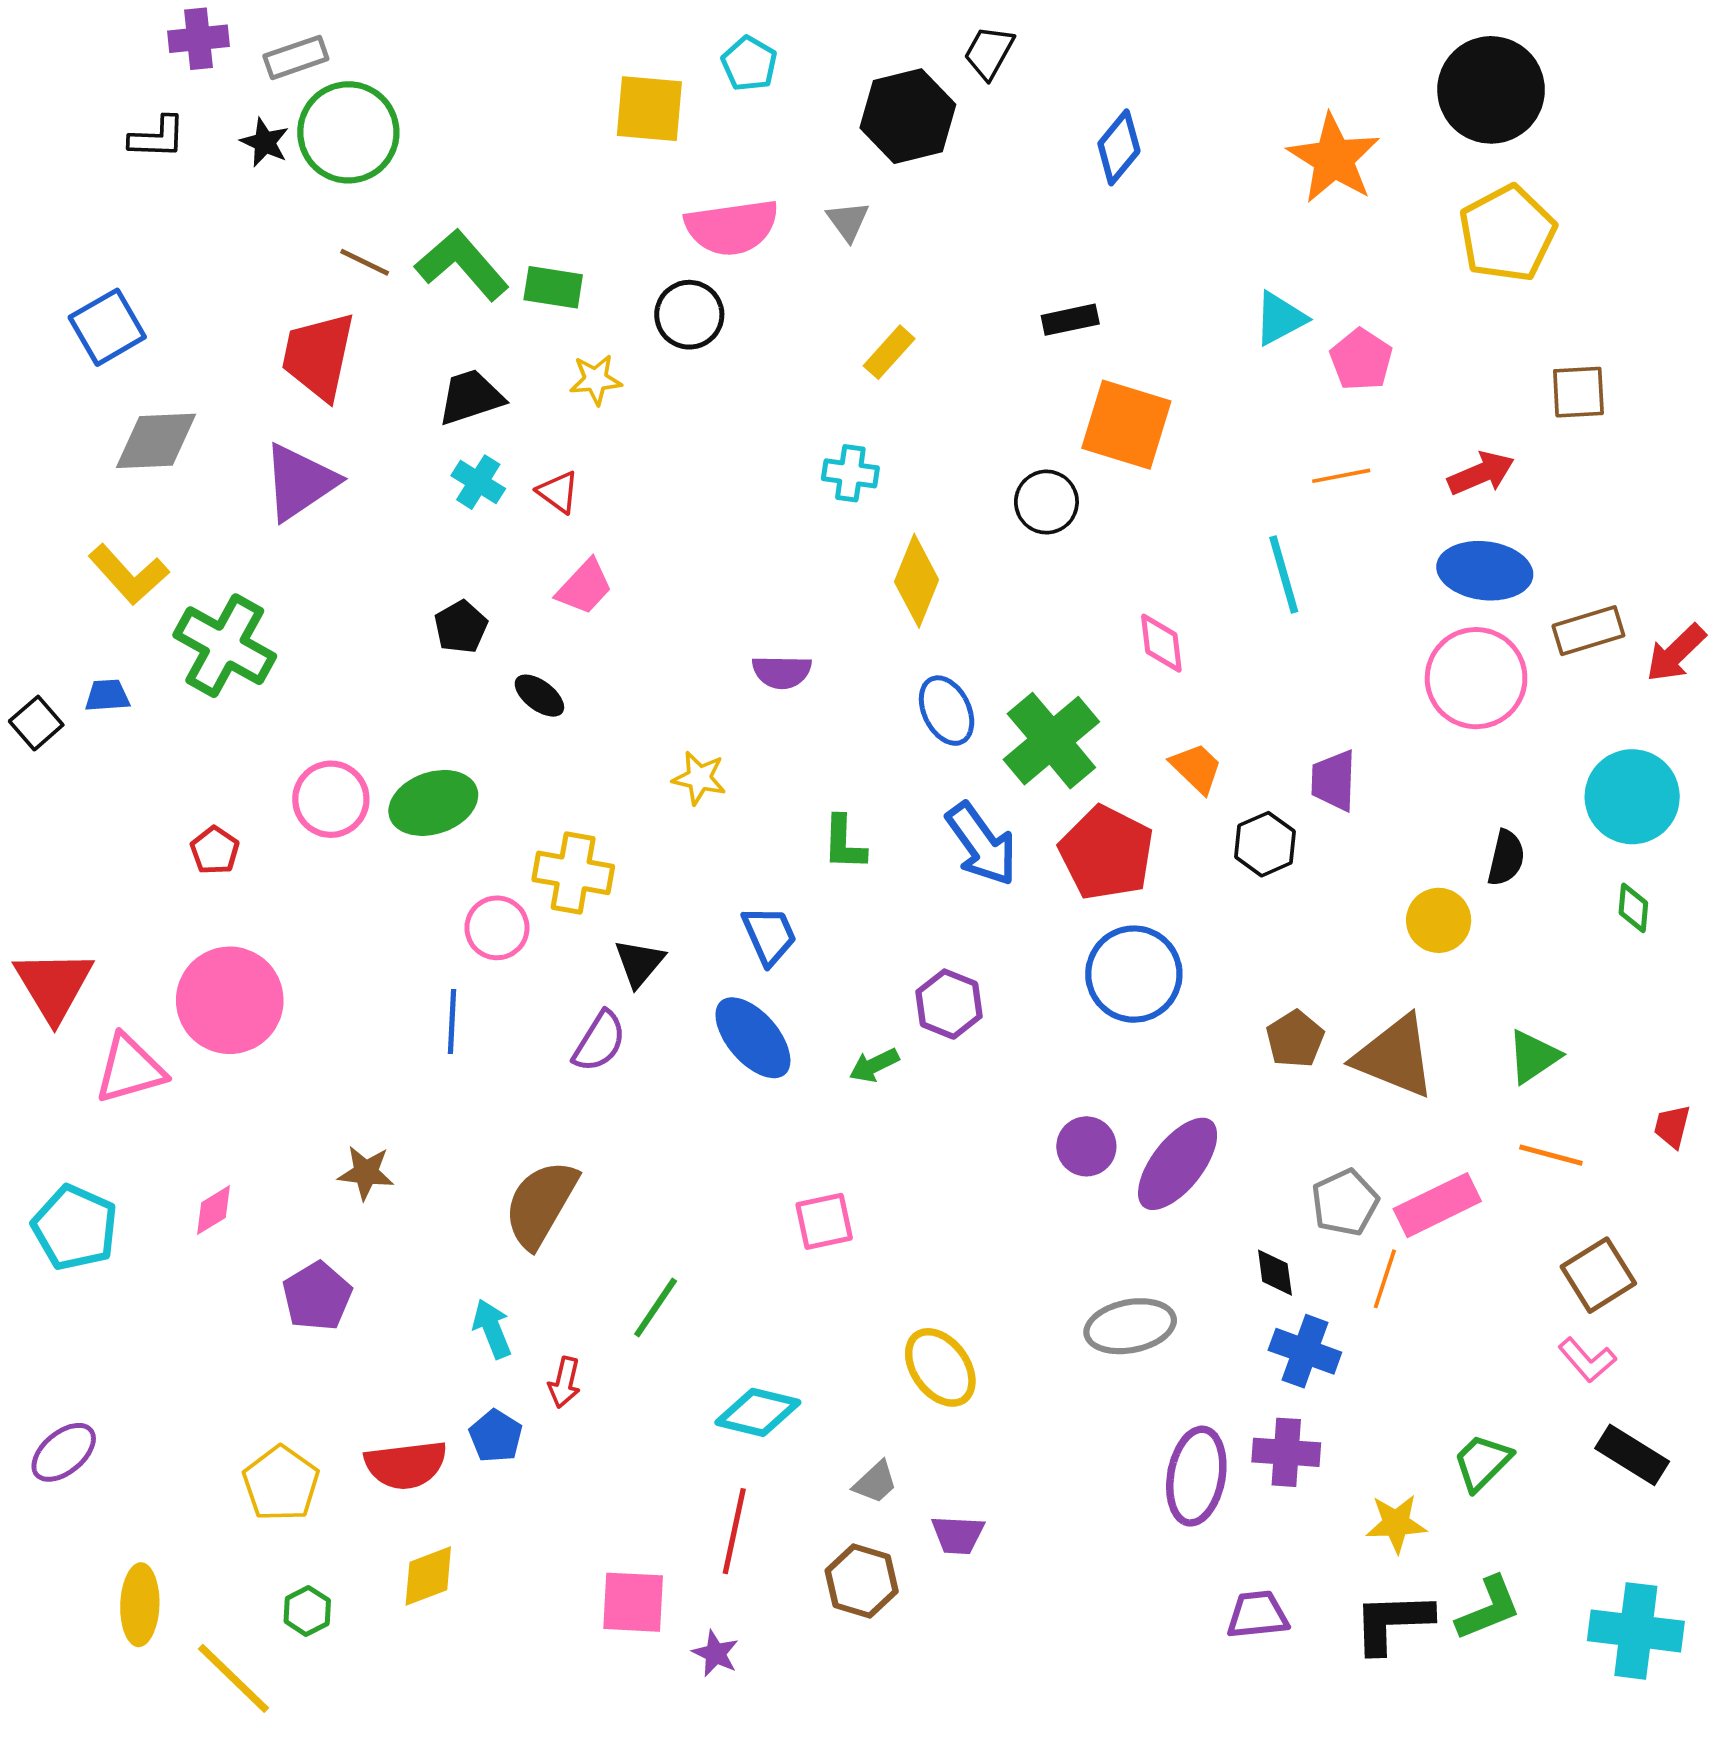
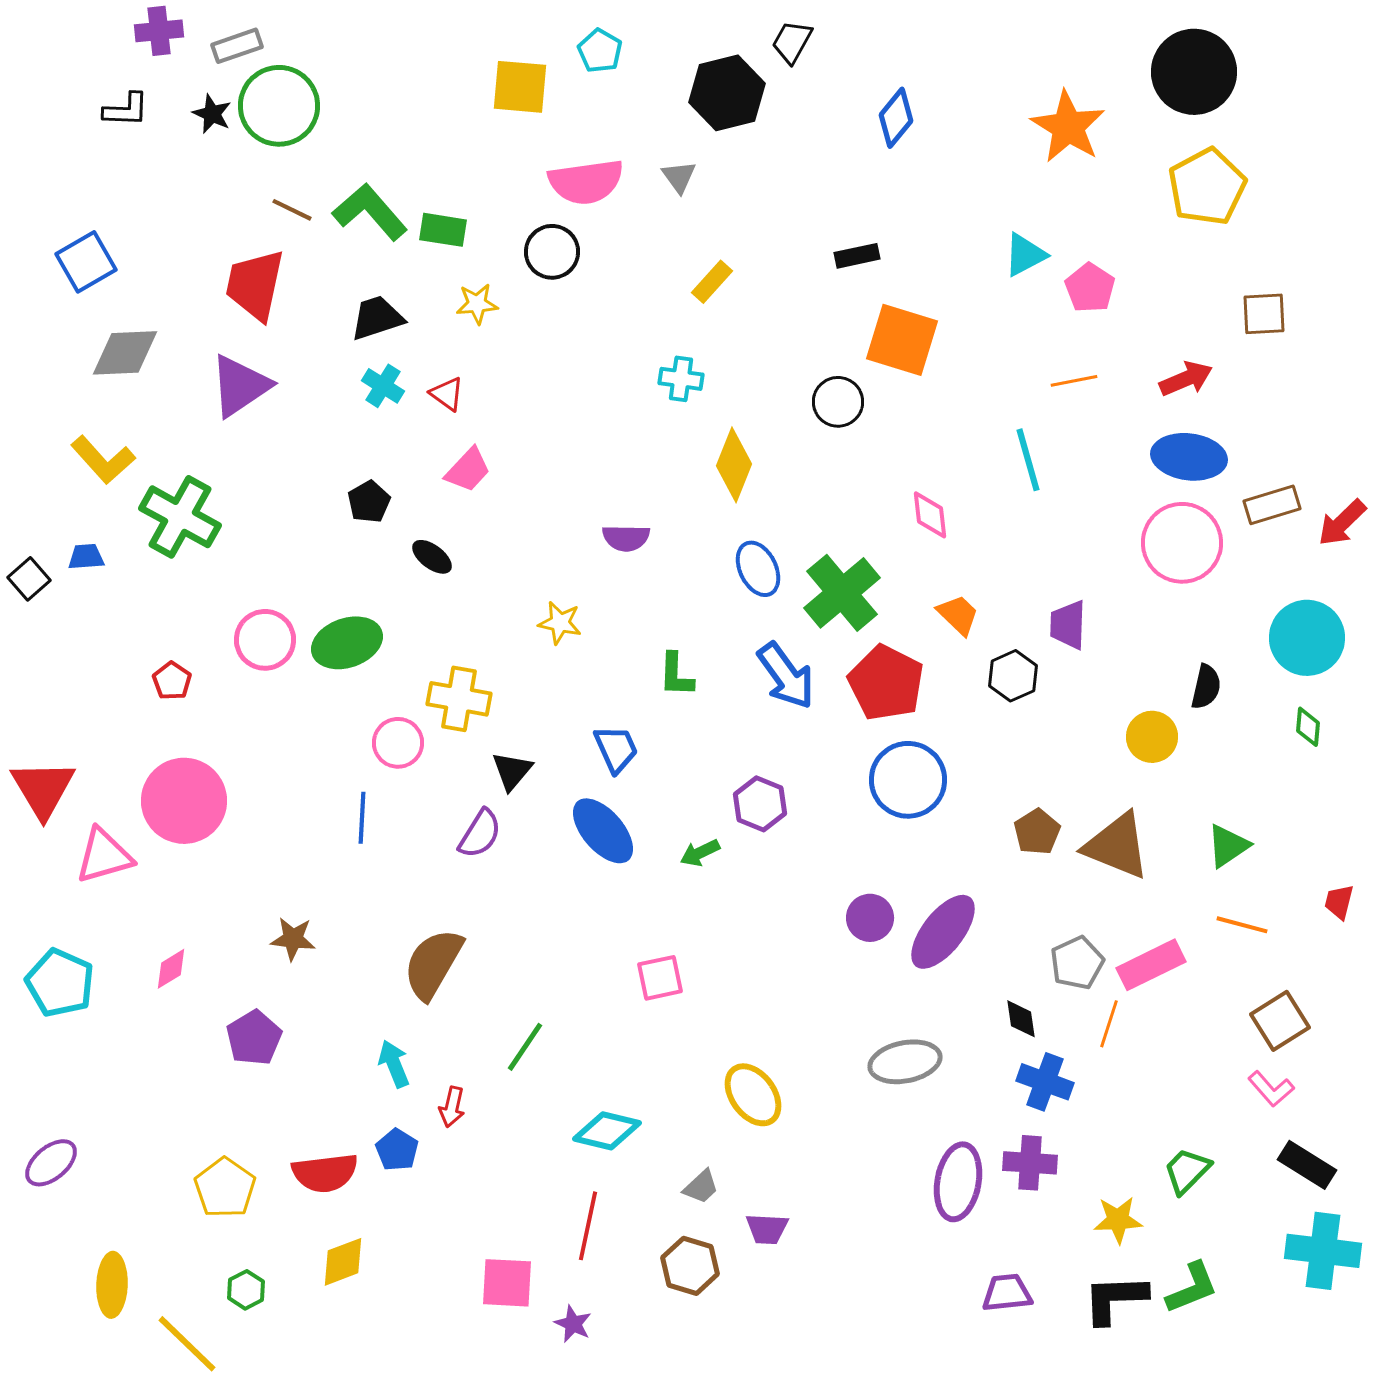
cyan cross: (1636, 1631) -> (1323, 1251), moved

